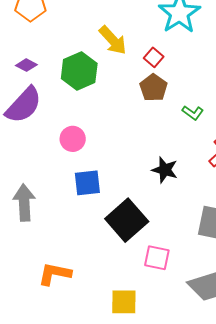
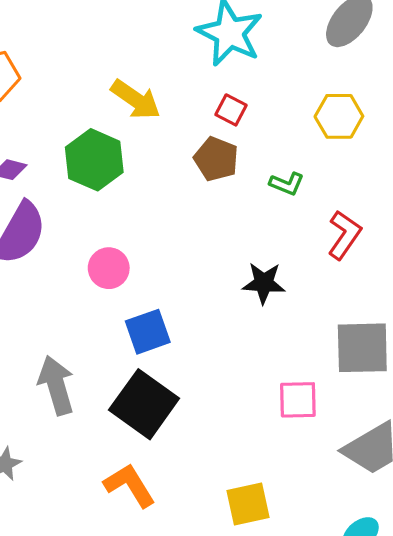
red square: (154, 57) -> (231, 110), moved
black square: (127, 220) -> (144, 404), moved
pink square: (157, 258) -> (298, 400), moved
orange L-shape: (55, 274) -> (130, 485), turned 60

